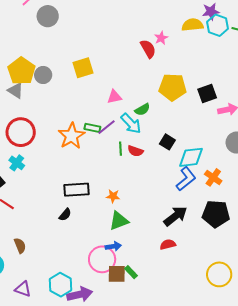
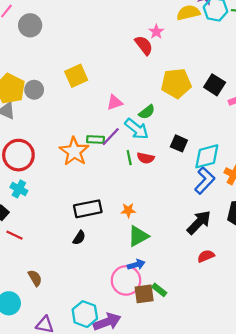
black square: (207, 94) -> (215, 85), turned -30
red semicircle: (168, 244) -> (206, 256), moved

